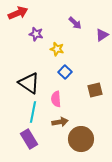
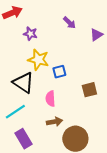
yellow star: (57, 49) -> (38, 60), moved, size x1.5
blue square: (65, 72) -> (59, 72), turned 32
cyan line: (33, 112) -> (15, 112), moved, turned 45

